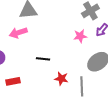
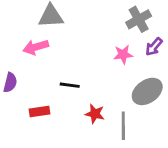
red rectangle: (13, 81) -> (40, 112), moved

